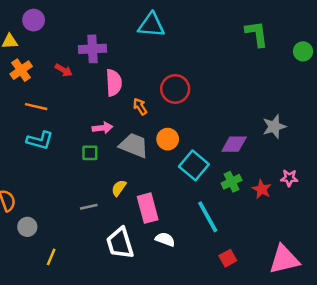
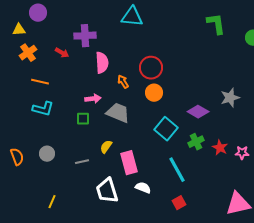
orange circle: (168, 139) -> (154, 93), moved
purple diamond: (234, 144) -> (198, 112), turned 30
pink star: (289, 178) -> (242, 153), moved
gray circle: (27, 227) -> (47, 154), moved
red square: (228, 258) -> (179, 203), moved

